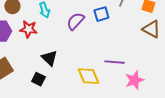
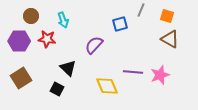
purple semicircle: (75, 21) -> (94, 45), moved
pink star: (134, 80) -> (160, 75), moved

